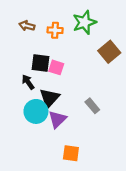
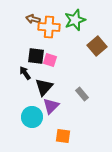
brown arrow: (27, 26) -> (33, 19), moved
orange cross: (55, 30) -> (49, 27), size x1.5
cyan circle: (36, 111) -> (32, 117), moved

